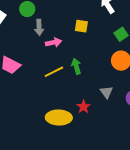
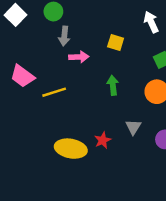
green arrow: (76, 66) -> (113, 85), moved
yellow line: (54, 72) -> (54, 92), moved

